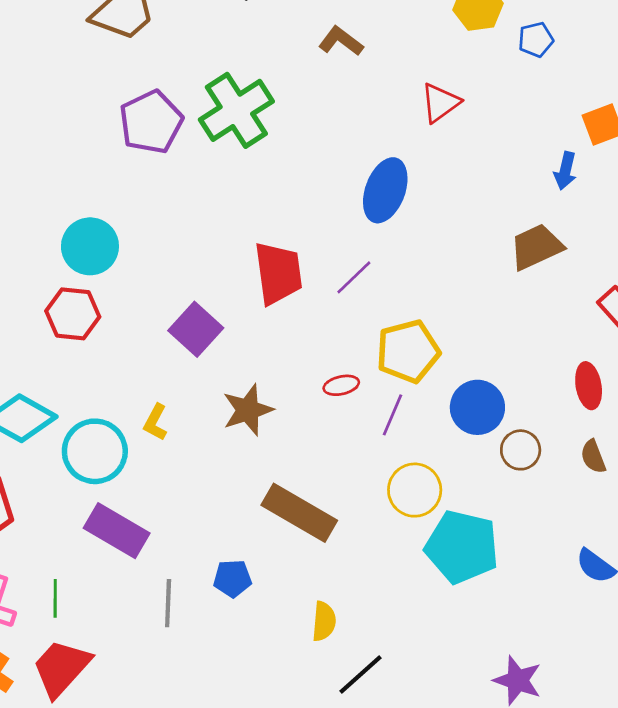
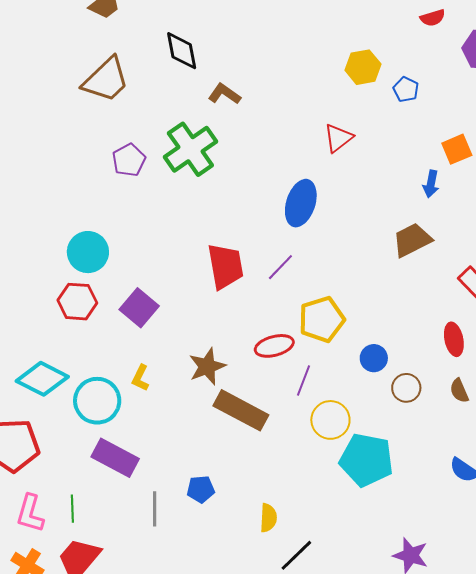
blue pentagon: (536, 40) -> (406, 89), turned -30
brown L-shape: (341, 41) -> (224, 94), moved
purple pentagon: (151, 122) -> (129, 160), size x0.7
purple square: (196, 329) -> (139, 308), moved
red ellipse: (341, 385) -> (274, 346), size x1.5
blue circle: (477, 407) -> (374, 358), size x0.7
purple line: (392, 415) -> (304, 380), moved
brown rectangle: (299, 513) -> (241, 410), moved

